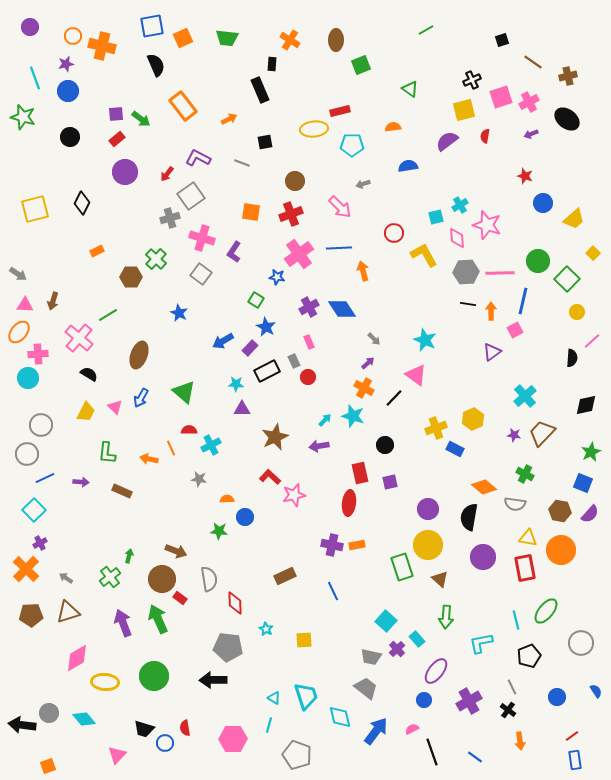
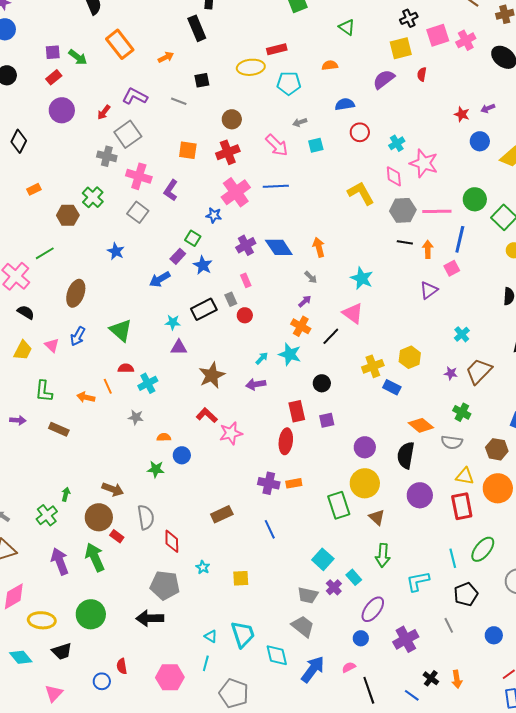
purple arrow: (531, 134) -> (488, 108), moved
cyan square: (436, 217) -> (316, 145), moved
gray cross: (170, 218) -> (107, 156), turned 30
red circle: (394, 233) -> (360, 132), moved
orange arrow: (363, 271) -> (319, 247), moved
purple rectangle: (250, 348) -> (178, 256), moved
cyan cross: (525, 396) -> (462, 334), size x0.7
black cross: (508, 710) -> (431, 678), moved
black trapezoid: (144, 729) -> (62, 651), moved, turned -35

